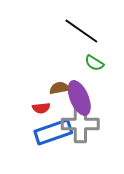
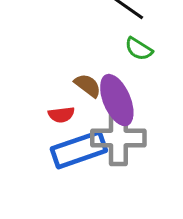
brown semicircle: (59, 88) -> (88, 85), turned 48

